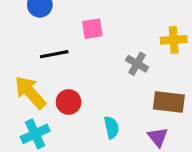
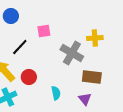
black line: (54, 54) -> (20, 47), turned -36
gray cross: (137, 64) -> (72, 53), size x1.6

